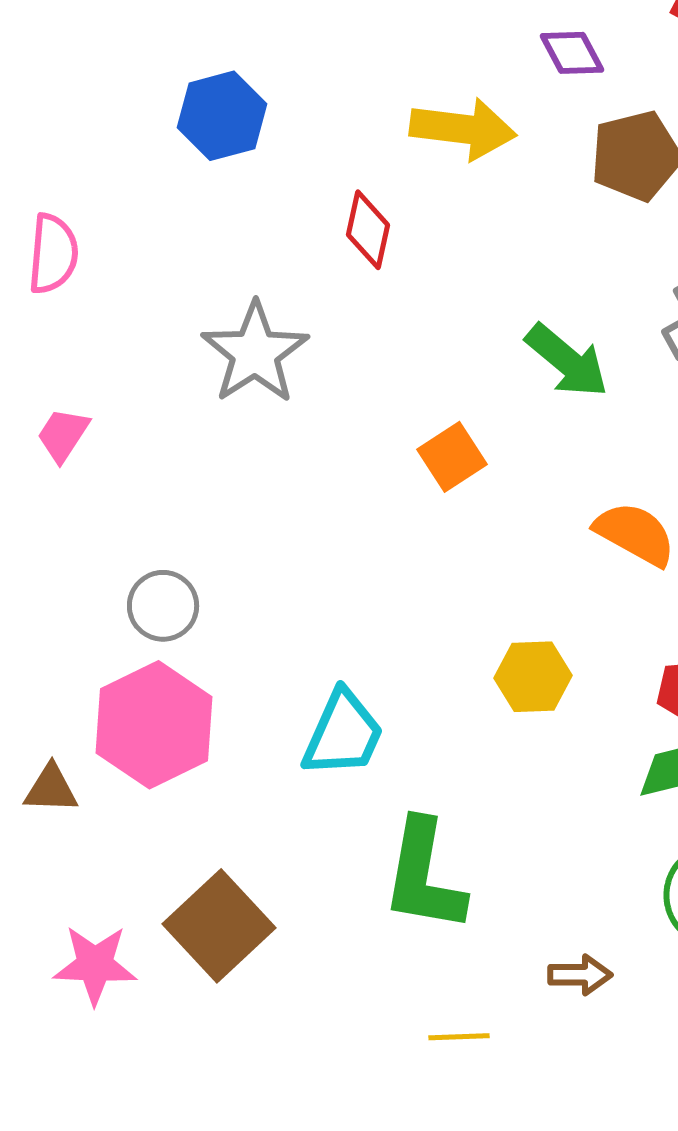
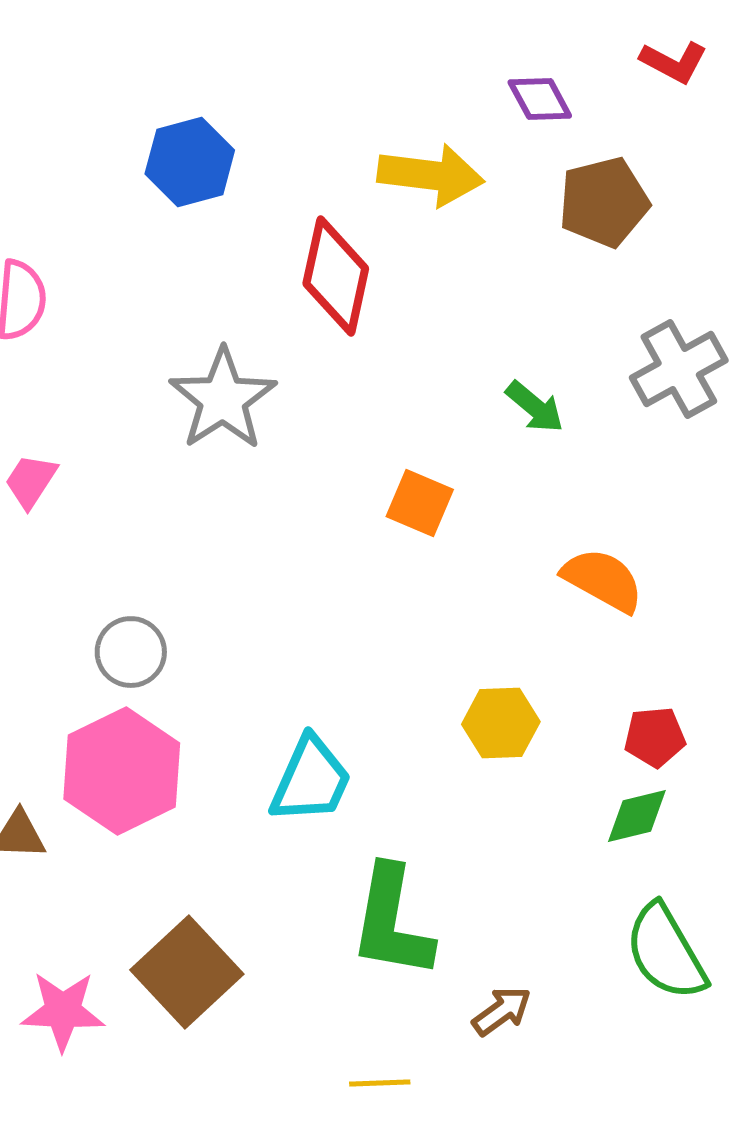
red diamond: (368, 230) -> (336, 276), size x1.5
green arrow: (567, 361) -> (535, 407), size x0.7
orange square: (452, 457) -> (420, 503), turned -34
brown arrow: (580, 975) -> (502, 1011), moved, turned -36
yellow line: (459, 1037) -> (380, 1083), moved

